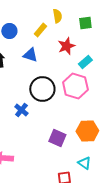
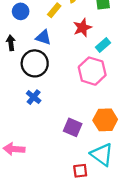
black circle: (42, 89) -> (35, 63), moved
cyan triangle: (84, 163) -> (102, 154), size x1.6

